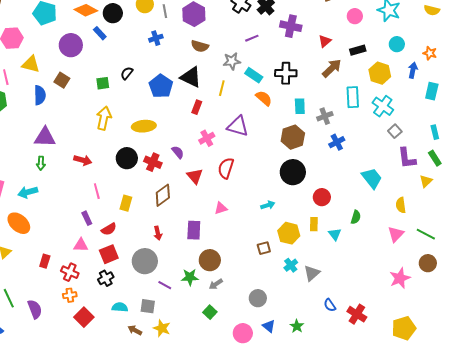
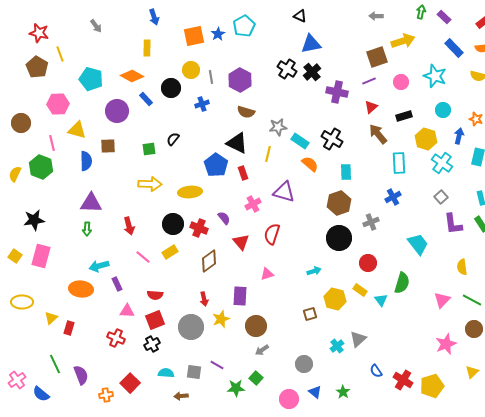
black circle: (113, 13) -> (171, 88), moved
purple line: (252, 38) -> (369, 81), moved
brown arrow: (332, 68) -> (378, 134), turned -85
black cross: (286, 73) -> (332, 139), turned 30
brown square: (62, 80) -> (108, 146), turned -35
blue pentagon: (161, 86) -> (216, 165), moved
cyan cross: (383, 106) -> (442, 163), moved
red rectangle: (197, 107) -> (243, 173), turned -40
gray cross: (325, 116) -> (371, 222), moved
yellow arrow: (104, 118) -> (150, 184), turned 80
blue cross: (337, 142) -> (393, 197), moved
red arrow: (83, 160) -> (129, 226), turned 60
yellow triangle: (426, 181) -> (472, 372), moved
pink line: (97, 191) -> (143, 257), turned -35
cyan arrow: (28, 192) -> (99, 266), moved
yellow rectangle: (126, 203) -> (170, 252), moved, turned 42
yellow semicircle: (401, 205) -> (462, 267), moved
green semicircle: (356, 217) -> (402, 283), size x1.5
purple rectangle: (87, 218) -> (117, 284), moved
orange ellipse: (19, 223) -> (81, 289), moved, turned -35
yellow rectangle: (314, 224) -> (360, 290), turned -56
red semicircle: (109, 229) -> (155, 295), turned 35
red rectangle: (45, 261) -> (69, 328), moved
cyan cross: (291, 265) -> (337, 346), moved
green star: (190, 277) -> (236, 388), moved
purple line: (165, 285) -> (217, 365), moved
orange cross: (70, 295) -> (106, 395), moved
yellow star: (162, 328) -> (221, 319), moved, turned 30
yellow pentagon: (404, 328) -> (432, 386), moved
brown arrow: (135, 330) -> (181, 396), turned -32

